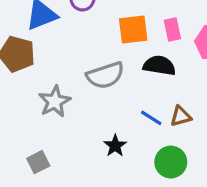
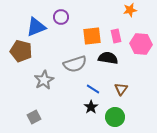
brown triangle: (181, 116) -> (121, 89), turned -40
blue line: (151, 118) -> (93, 89), moved
black star: (115, 146) -> (91, 107), moved

